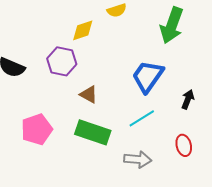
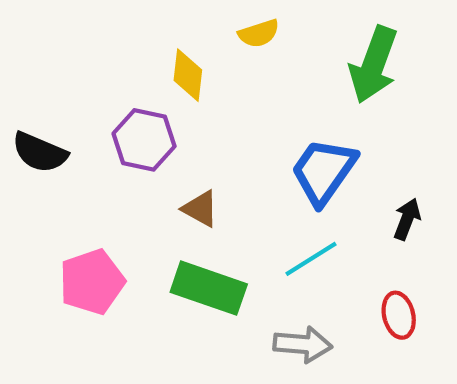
yellow diamond: (83, 30) -> (188, 75), turned -65

